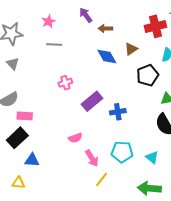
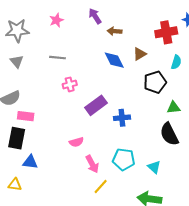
gray line: (54, 44) -> (57, 58), moved
black rectangle: (17, 138) -> (17, 138), turned -40

